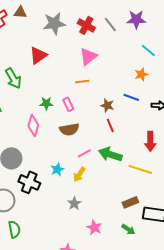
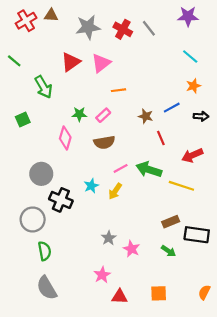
purple star: (136, 19) -> (188, 16), moved
pink triangle: (88, 56) -> (101, 63), moved
orange star: (141, 74) -> (193, 86), moved
blue line: (131, 97) -> (172, 108), turned -49
pink rectangle: (68, 104) -> (103, 115), turned 72
red line: (110, 125) -> (161, 138), moved
red arrow: (150, 141) -> (192, 155), turned 66
gray star: (74, 203) -> (109, 238), moved

